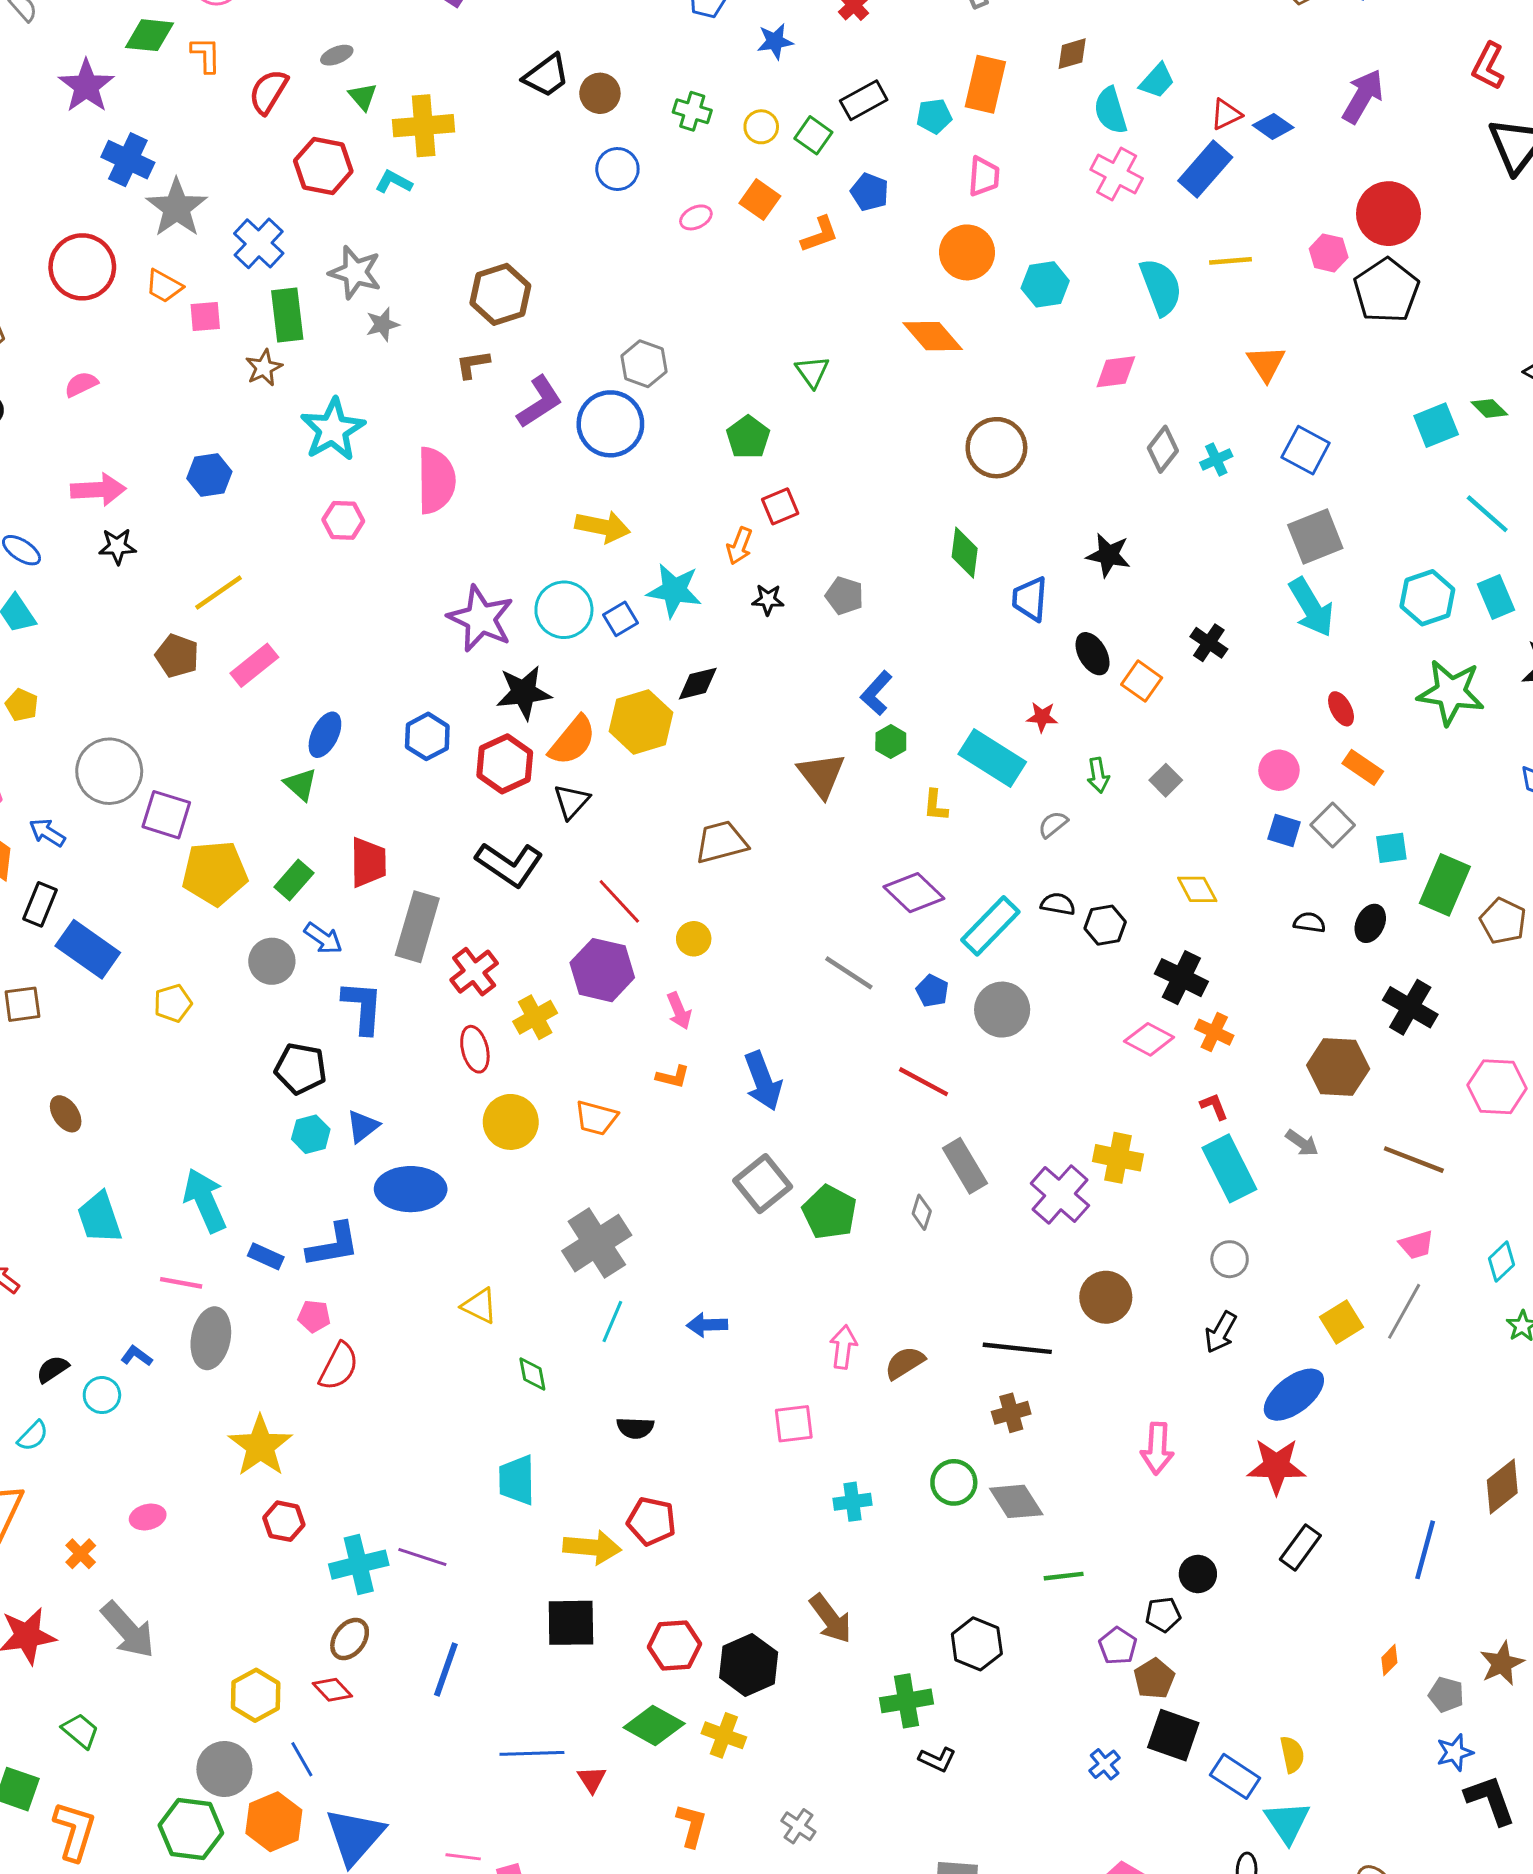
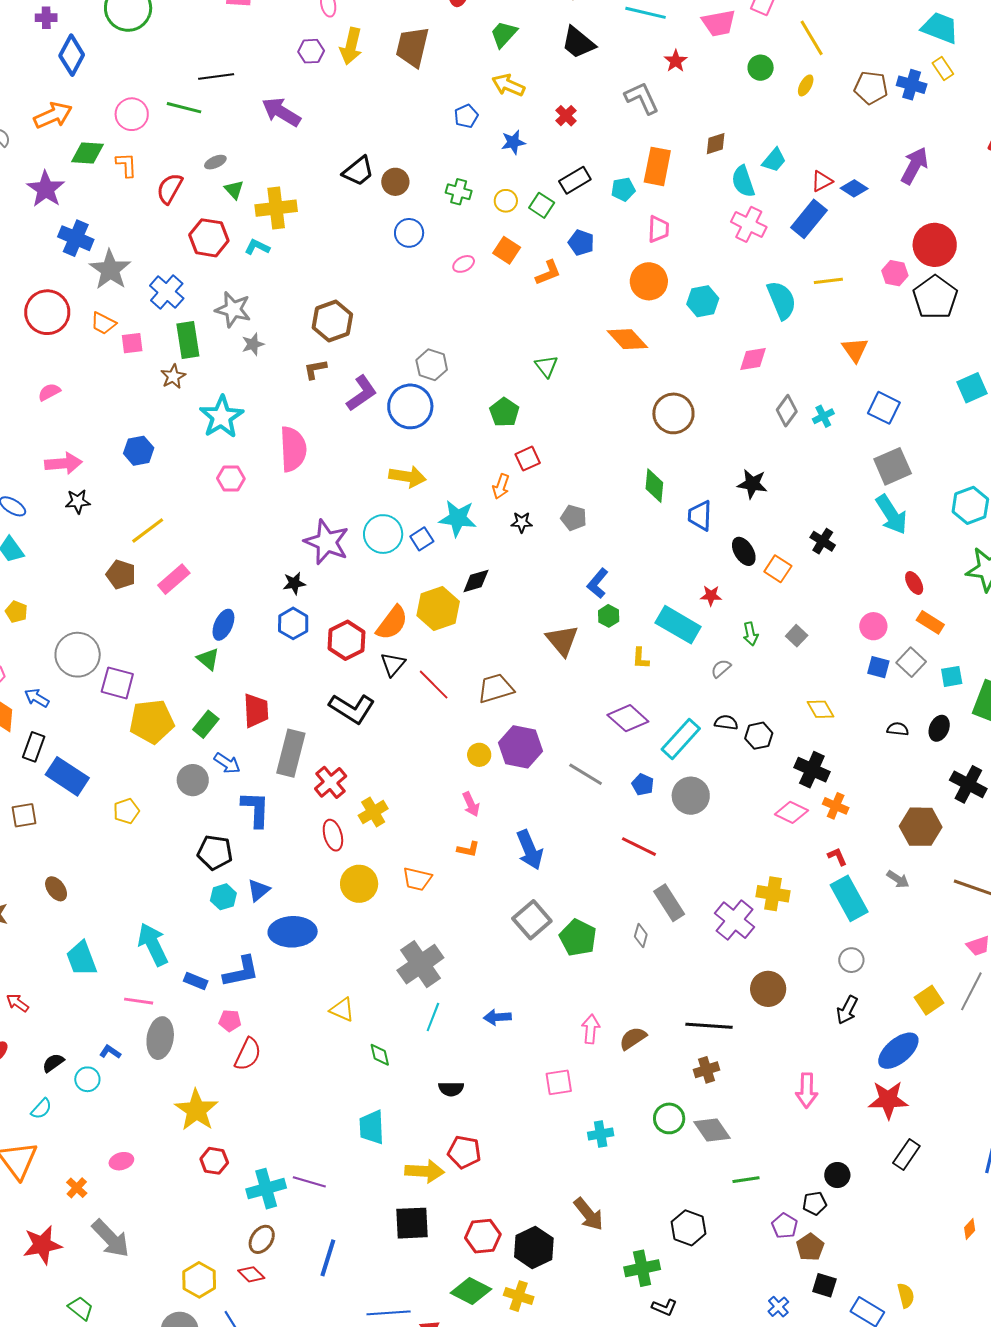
black star: (524, 693) -> (294, 583), moved, size x0.6
red line: (619, 901) -> (434, 685), moved
purple hexagon: (602, 970) -> (520, 747), moved
black square: (1173, 1735) -> (824, 1285), size x0.7

